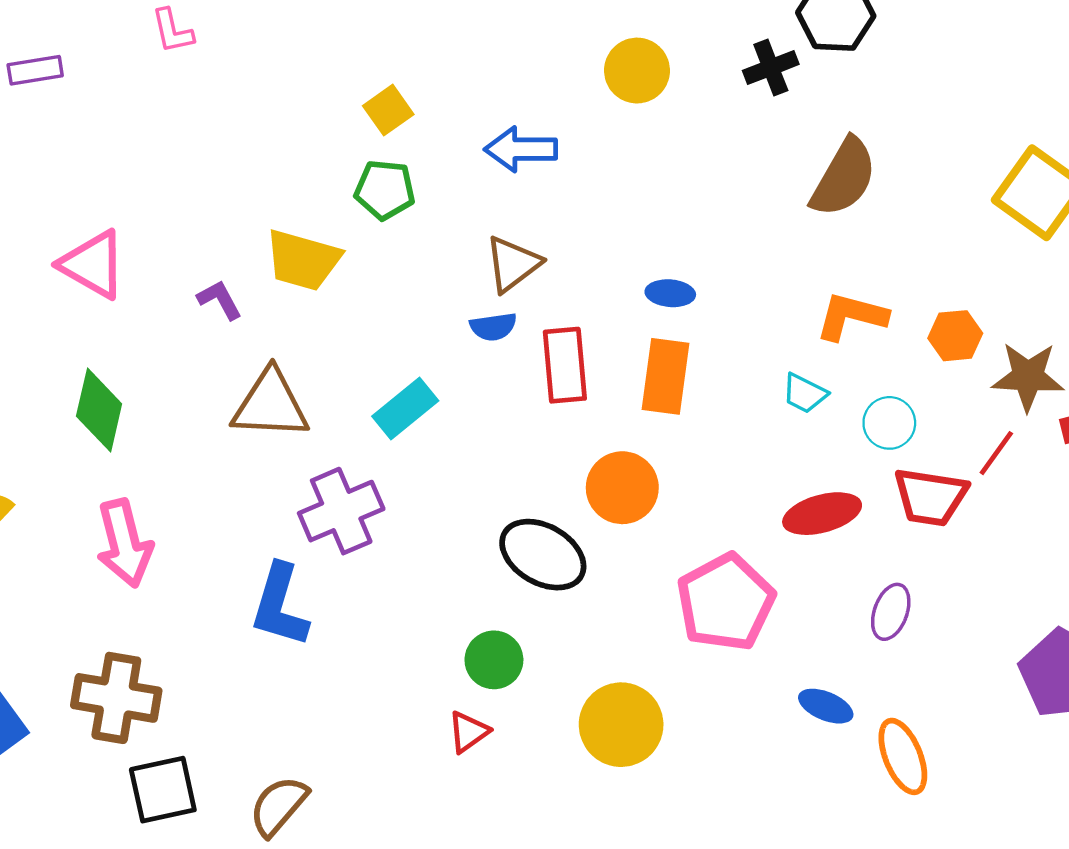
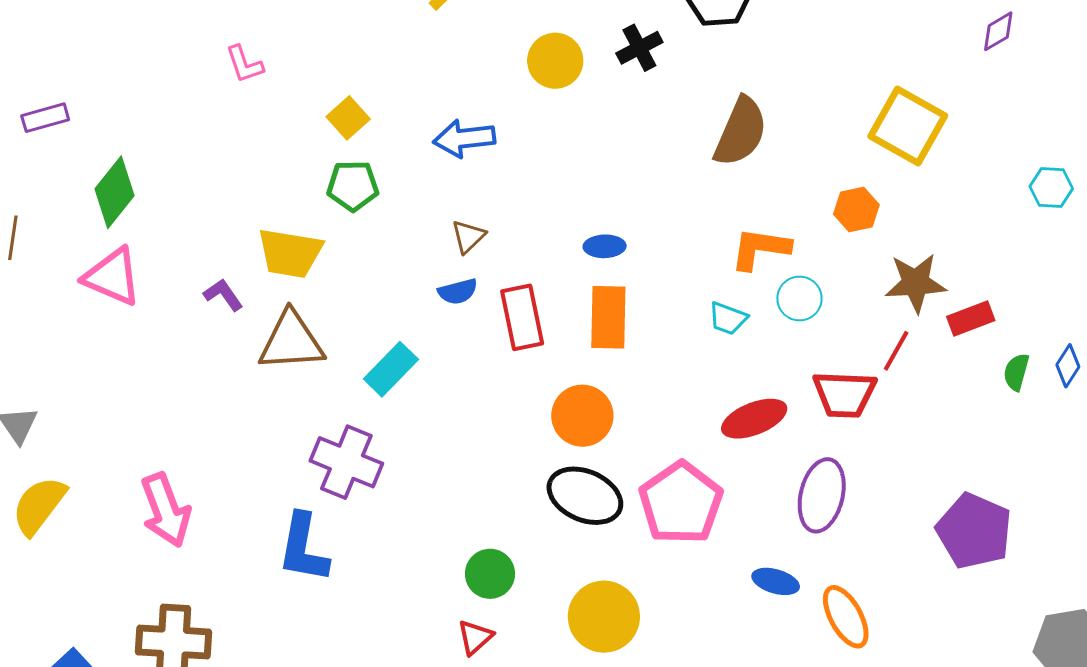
pink L-shape: (172, 31) -> (244, 64), moved
black cross: (771, 67) -> (639, 48), moved
brown triangle: (513, 264) -> (468, 236), size x0.7
orange hexagon: (955, 336) -> (856, 210), moved
brown triangle: (270, 405) -> (291, 341), moved
green diamond: (99, 410) -> (114, 192), moved, turned 32
cyan circle: (889, 423) -> (799, 298), moved
purple cross: (341, 511) -> (346, 462), turned -38
black ellipse: (543, 555) -> (585, 496), moved
purple ellipse: (891, 612) -> (822, 495), size x1.5

